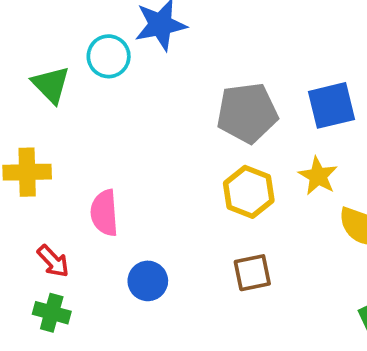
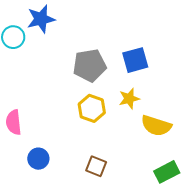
yellow star: (318, 176) -> (129, 99), turned 30
brown square: (252, 273) -> (96, 166), moved, turned 35

